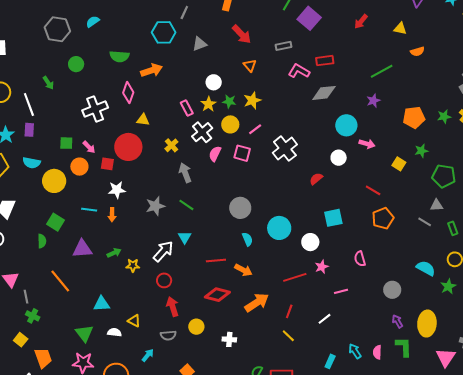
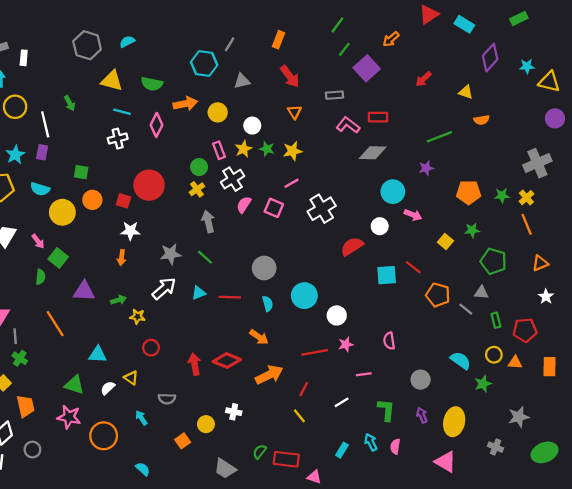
green circle: (76, 64) -> (199, 167), moved
white cross: (95, 109) -> (118, 139), size x0.7
yellow triangle: (143, 120) -> (112, 81), moved, size x1.5
yellow circle: (230, 124) -> (218, 112), moved
pink arrow: (89, 147) -> (38, 241), moved
red semicircle: (316, 179) -> (352, 246), size x1.5
cyan line: (89, 210) -> (122, 112), moved
cyan square: (333, 218) -> (387, 275), moved
orange pentagon: (383, 218) -> (438, 295), moved, turned 30
cyan triangle: (185, 237) -> (199, 293), turned 32
white arrow: (163, 251) -> (164, 289), moved
red line: (216, 261) -> (230, 297), moved
red circle: (164, 280) -> (151, 348), moved
red arrow: (173, 307) -> (195, 364), moved
yellow circle: (196, 327) -> (206, 424), moved
white semicircle: (114, 332) -> (108, 388), turned -56
green triangle: (84, 333) -> (74, 385), turned -42
green L-shape: (404, 347) -> (386, 410), moved
cyan arrow: (148, 355) -> (141, 418), turned -80
pink triangle: (446, 357) -> (445, 462), moved, turned -40

